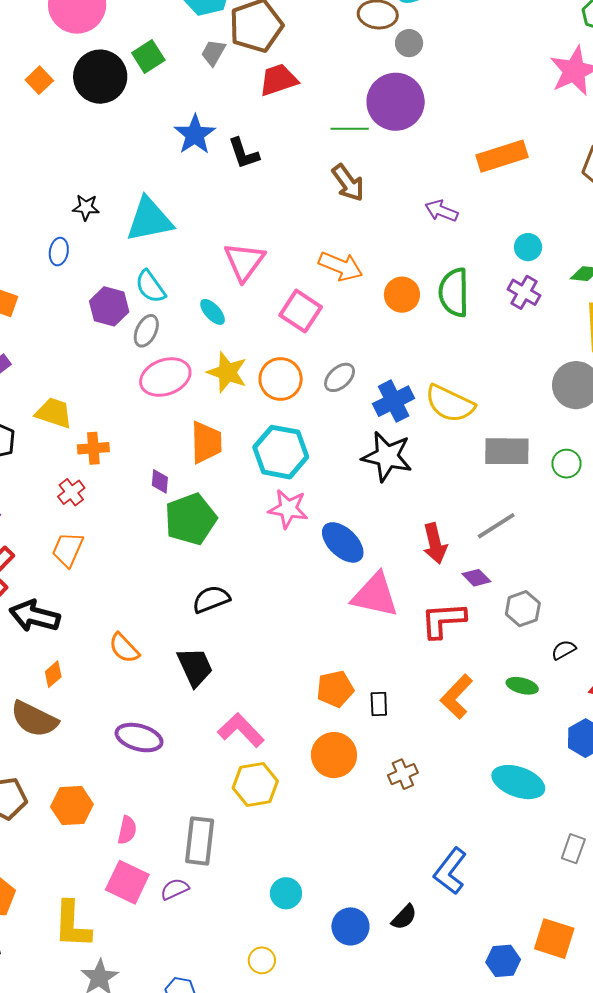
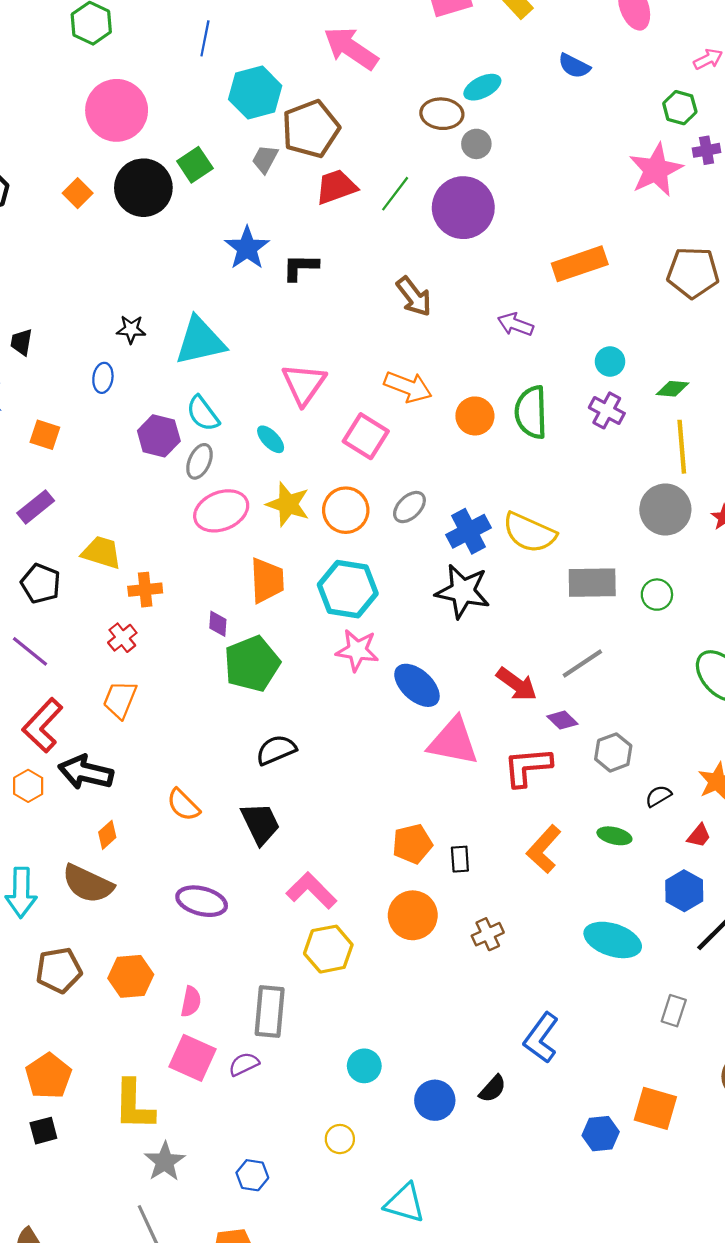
green line: (350, 129) -> (395, 194), moved, turned -51
black L-shape: (244, 153) -> (300, 267), turned 111
red arrow: (435, 543) -> (517, 684), turned -39

